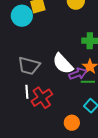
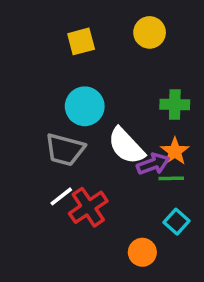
cyan circle: (22, 16) -> (85, 106), moved
white line: (27, 92) -> (61, 196), turned 56

